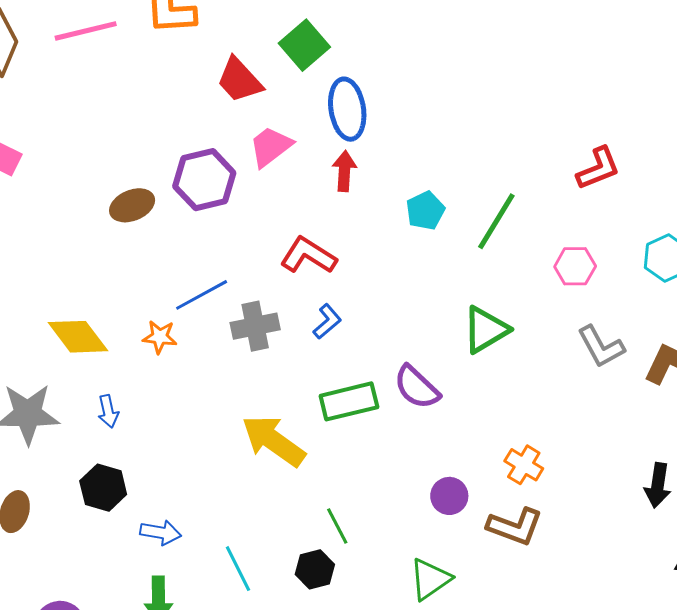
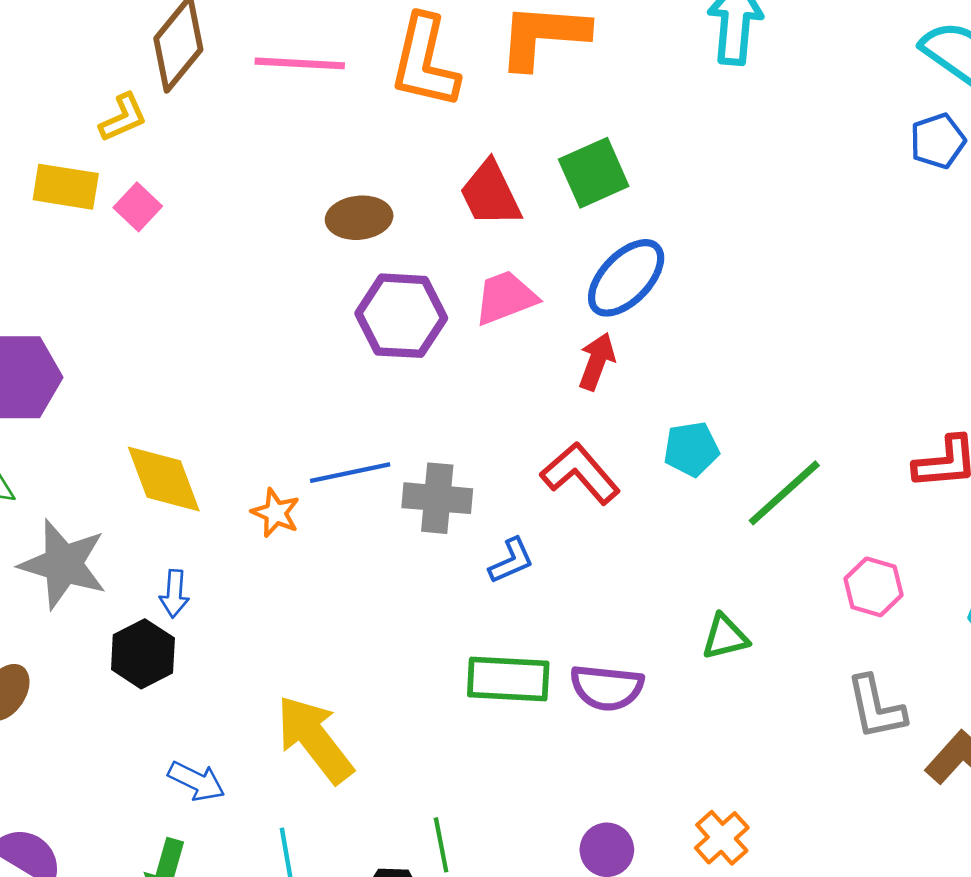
blue ellipse: (347, 109) -> (626, 278), turned 36
brown ellipse: (132, 205) -> (359, 218), moved
red L-shape: (308, 255) -> (580, 473), moved
gray cross: (255, 326) -> (437, 498), moved
green triangle: (486, 330) -> (725, 637), size x0.7
purple semicircle: (417, 387) -> (607, 688), turned -54
yellow arrow: (273, 441) -> (315, 739), moved
black hexagon: (103, 488) -> (143, 654), moved

